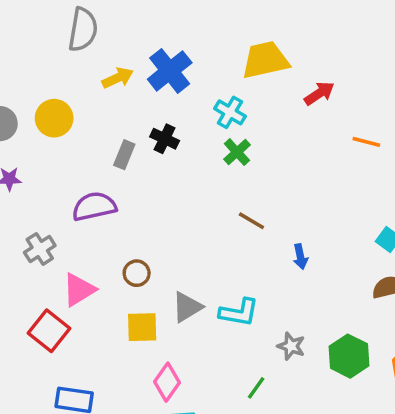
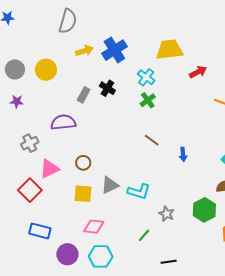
blue arrow: (300, 257) -> (183, 154), moved
green hexagon: (349, 356) -> (204, 210), moved
pink diamond: (167, 382) -> (94, 227), turned 55

